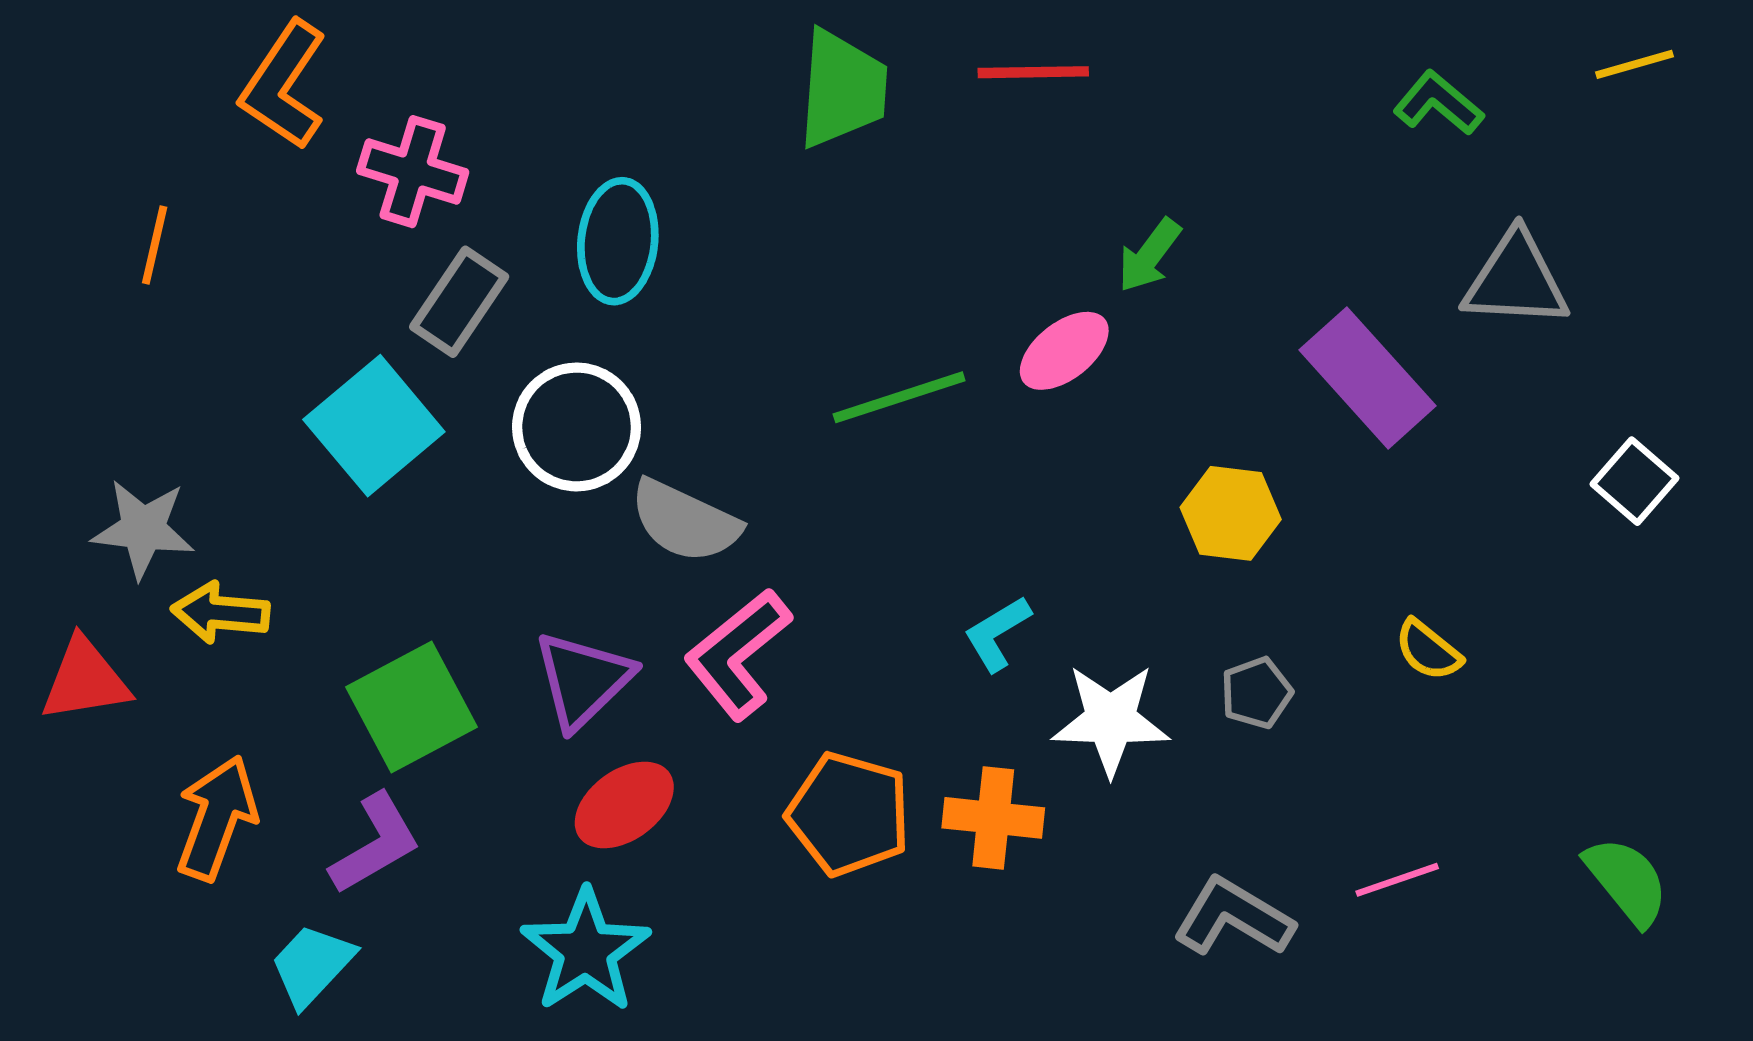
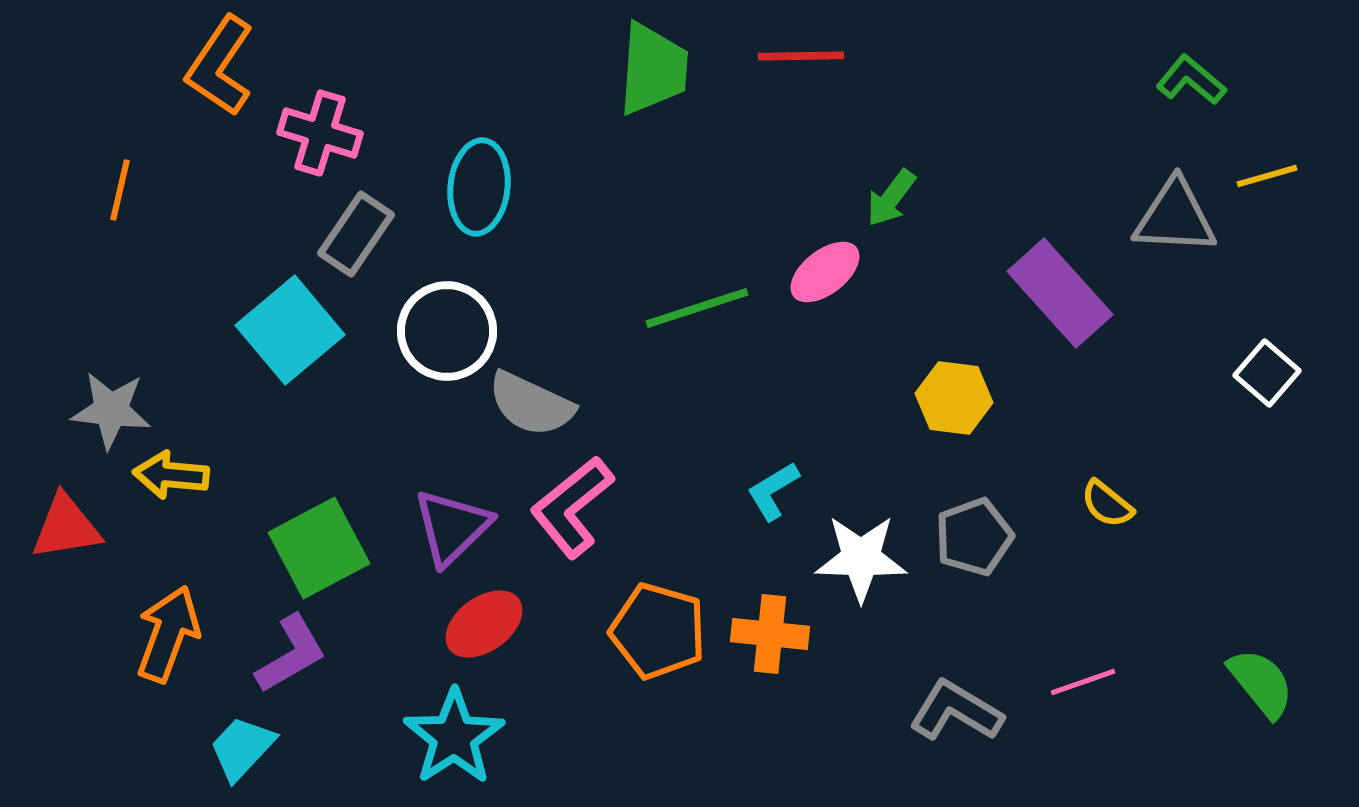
yellow line: (1634, 64) -> (1267, 176), moved
green L-shape: (1438, 103) -> (1191, 80), moved
gray pentagon: (1256, 693) -> (974, 537), size x1.4

